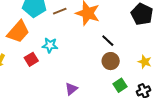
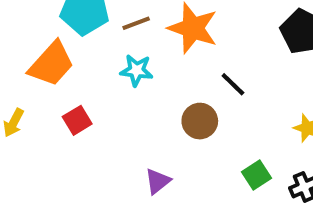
cyan star: (50, 45) -> (136, 70), moved
brown circle: (111, 61) -> (200, 121), moved

